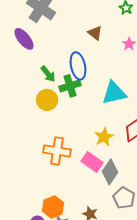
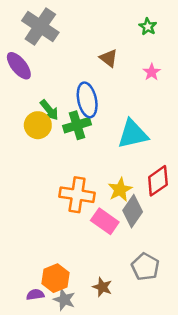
yellow circle: (47, 100) -> (38, 125), moved
orange cross: (57, 151) -> (77, 195), moved
gray diamond: (110, 172) -> (133, 211), moved

